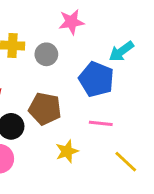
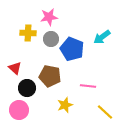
pink star: (71, 22) -> (49, 17), moved
blue pentagon: (96, 79) -> (72, 49), moved

